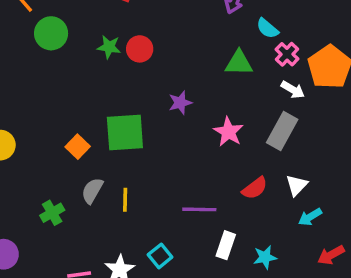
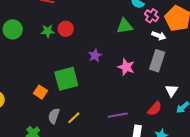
red semicircle: (255, 188) -> (155, 109), moved
yellow line: (125, 200) -> (74, 118), turned 56

